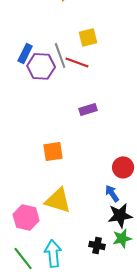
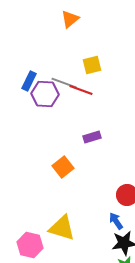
gray line: (60, 55) -> (64, 83), turned -50
orange square: (53, 151) -> (63, 167), moved, turned -30

